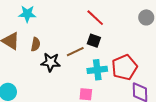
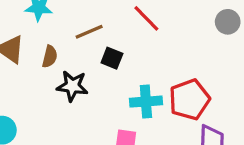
black square: (94, 41) -> (112, 58), moved
brown line: (75, 52) -> (89, 32), moved

